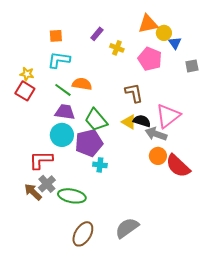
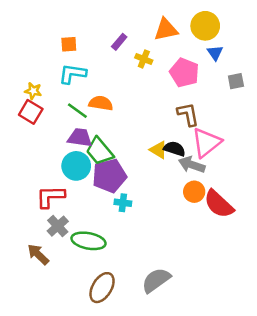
orange triangle: (148, 24) -> (166, 29), moved
yellow circle: (164, 33) -> (205, 26), moved, size x1.5
brown L-shape: (134, 93) -> (188, 114), moved
green trapezoid: (96, 120) -> (100, 151), moved
brown arrow: (33, 192) -> (38, 254), moved

